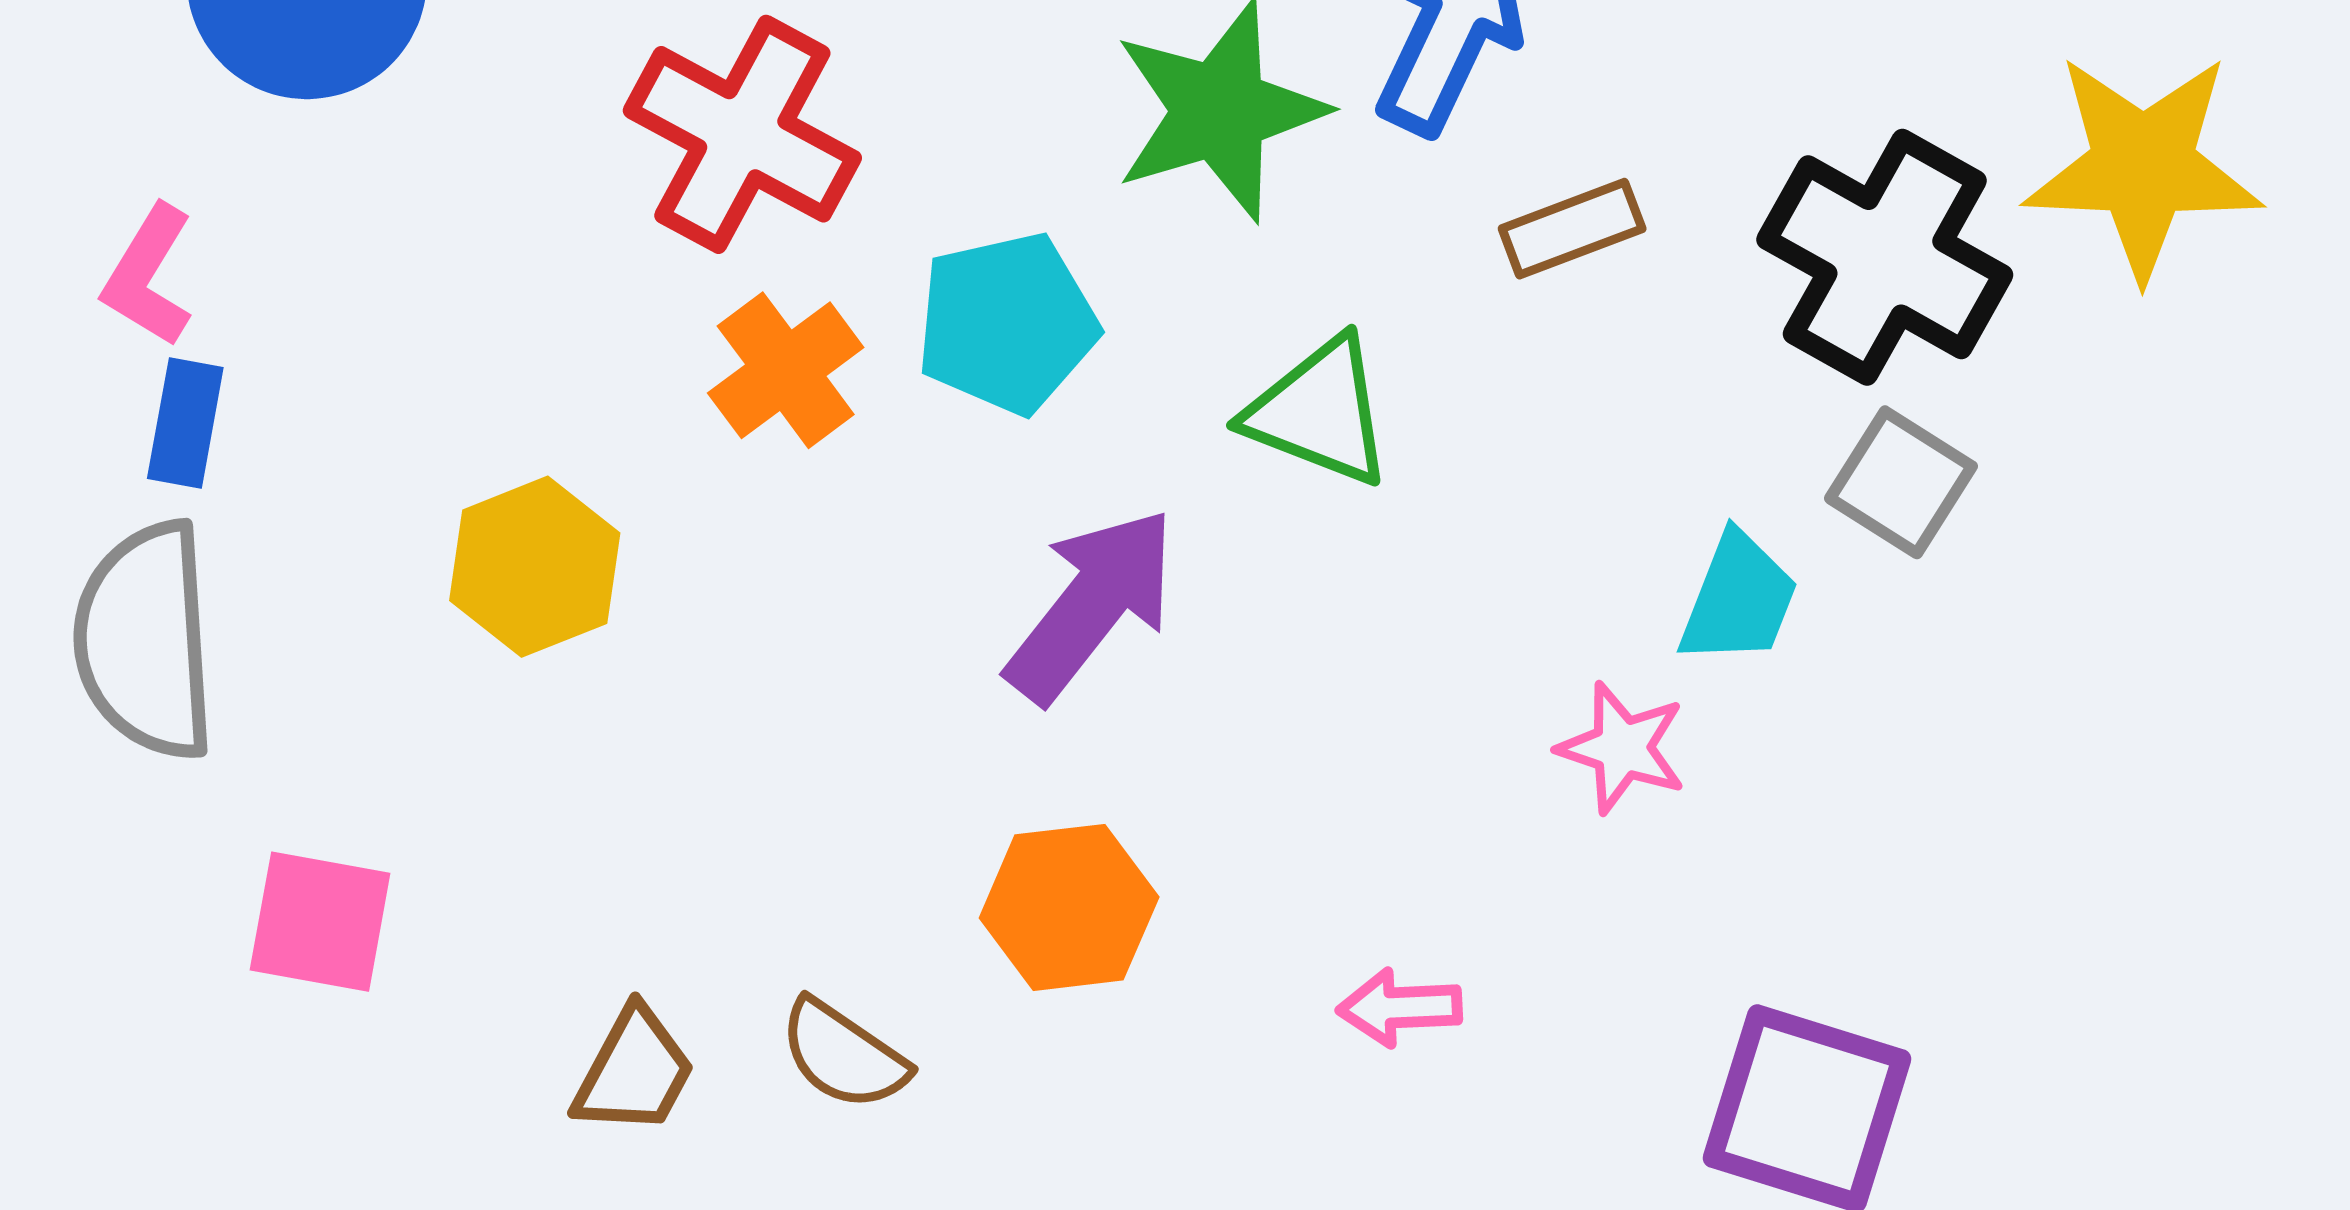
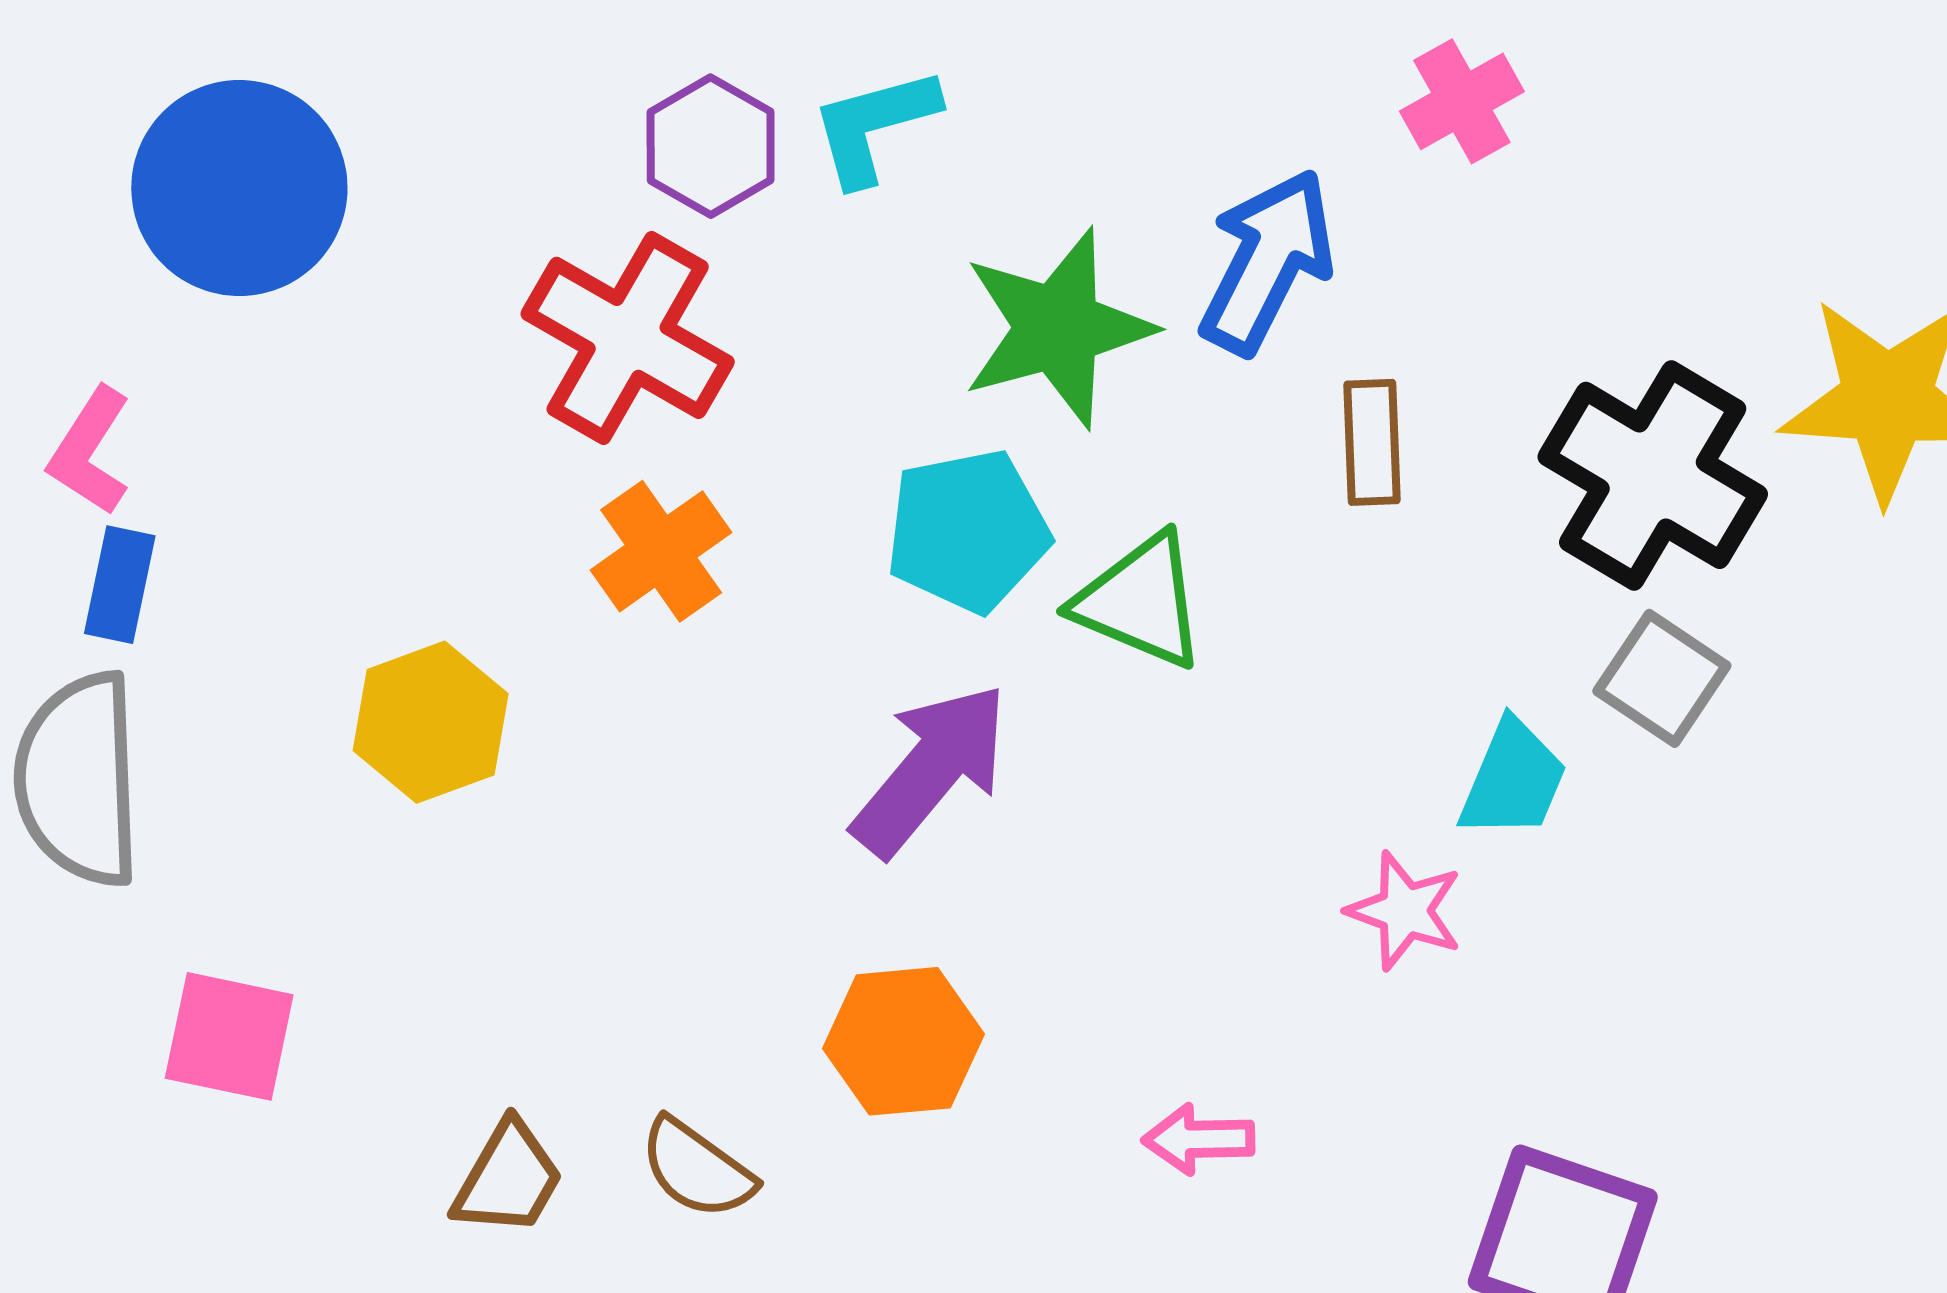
brown rectangle: (1572, 229) -> (1372, 442), turned -73
cyan pentagon: (1007, 323) -> (968, 531), moved

